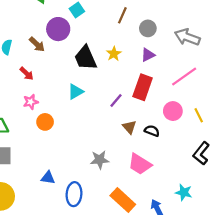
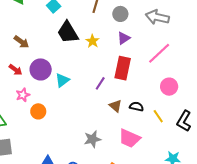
purple circle: (58, 29) -> (41, 69), moved
black trapezoid: (85, 58) -> (68, 32), moved
pink circle: (173, 111) -> (169, 87), moved
yellow line: (199, 115) -> (158, 116), moved

